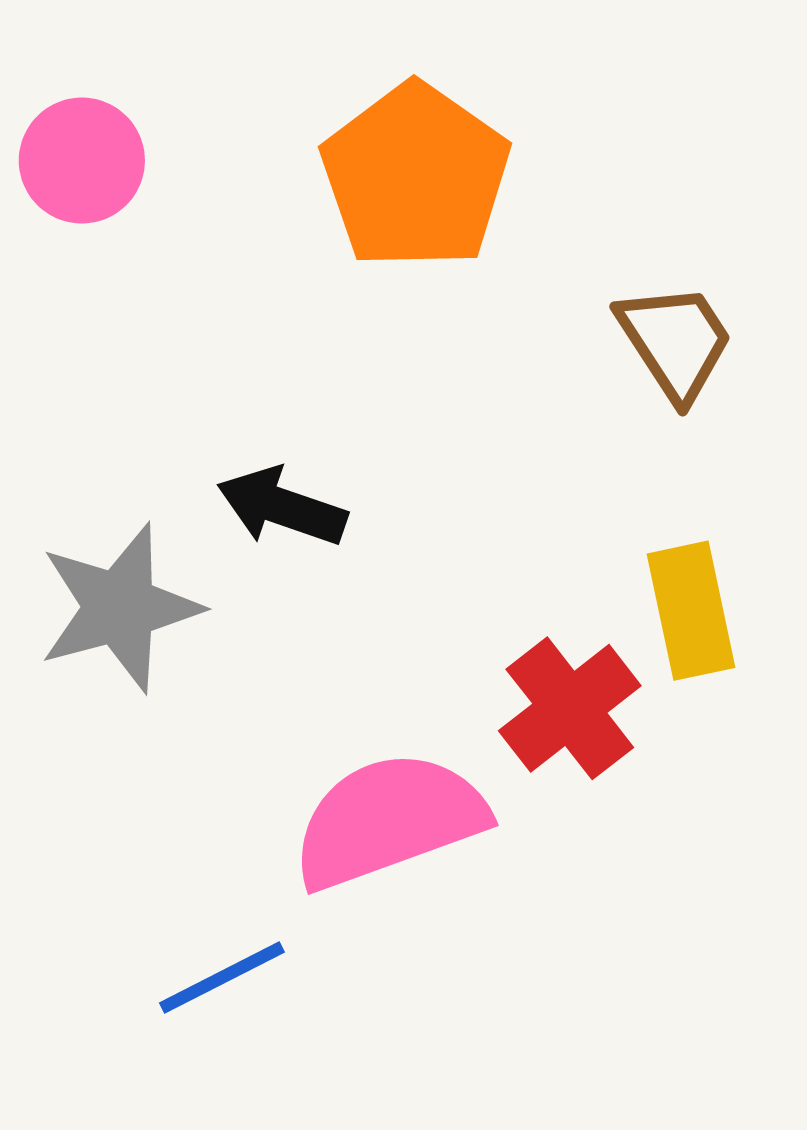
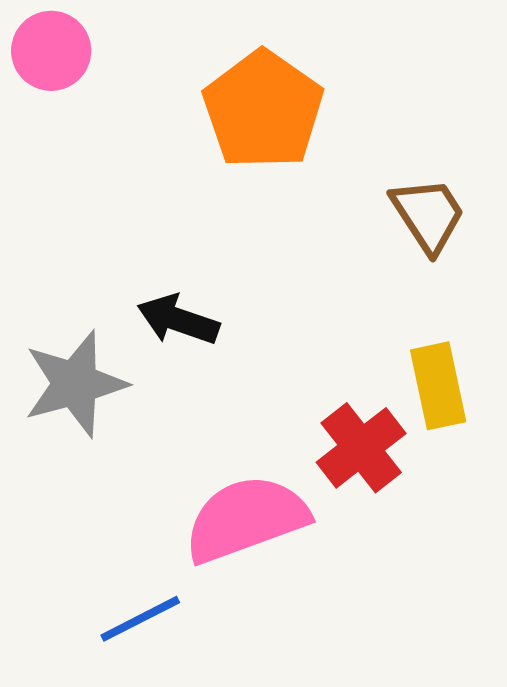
pink circle: (82, 161) -> (51, 51), moved

